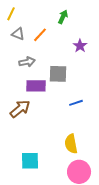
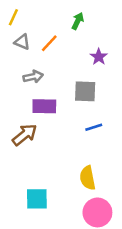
gray square: (58, 74) -> (85, 91), moved

